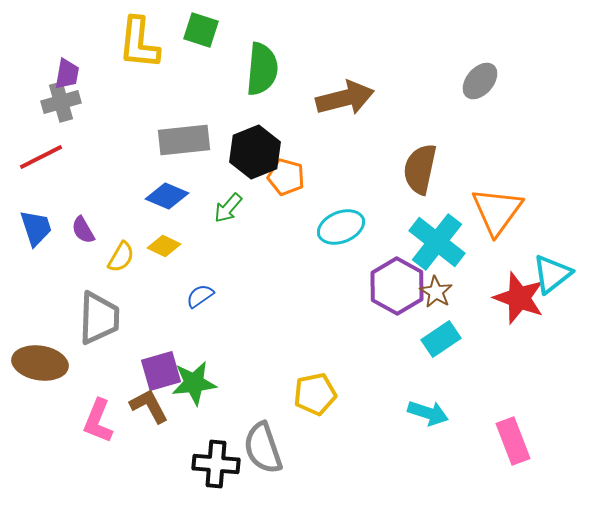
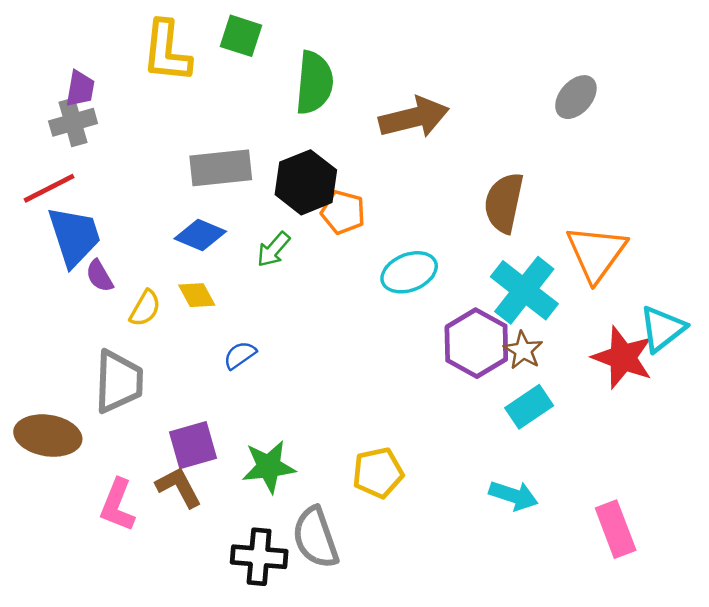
blue trapezoid: (36, 228) -> (74, 236), moved, size x1.4
yellow diamond: (164, 246) -> (197, 295), turned 36
green star: (194, 383) -> (269, 467), moved

